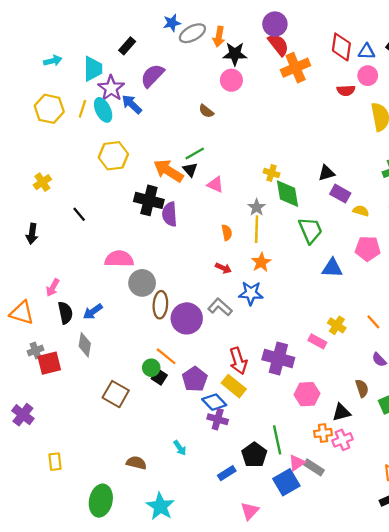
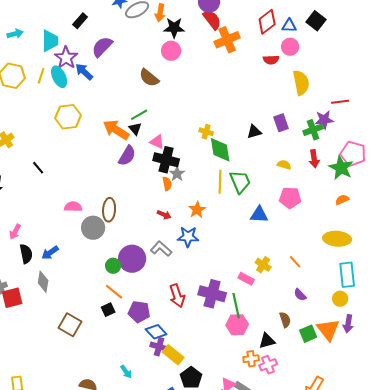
red diamond: (341, 47) -> (267, 22), turned 45
brown semicircle: (206, 111) -> (149, 78), size x1.5
purple rectangle: (340, 194) -> (281, 123), moved, turned 42
black cross: (149, 200) -> (166, 160), moved
gray star: (257, 207) -> (177, 174), moved
purple semicircle: (170, 214) -> (127, 156), moved, turned -145
yellow line: (257, 229) -> (220, 182), moved
pink semicircle: (119, 259) -> (73, 207), size x0.7
brown ellipse: (160, 305) -> (109, 210), moved
green circle: (151, 368) -> (113, 266), moved
black square: (159, 377) -> (108, 310), turned 32
purple pentagon: (195, 379) -> (139, 312), turned -30
yellow rectangle: (234, 386) -> (173, 355), moved
green line: (277, 440) -> (236, 306), moved

